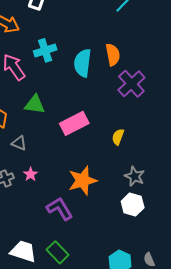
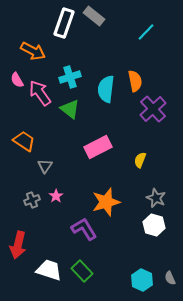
green triangle: (35, 105) -> (70, 109), moved, turned 30
gray triangle: (19, 143) -> (45, 166), turned 42

